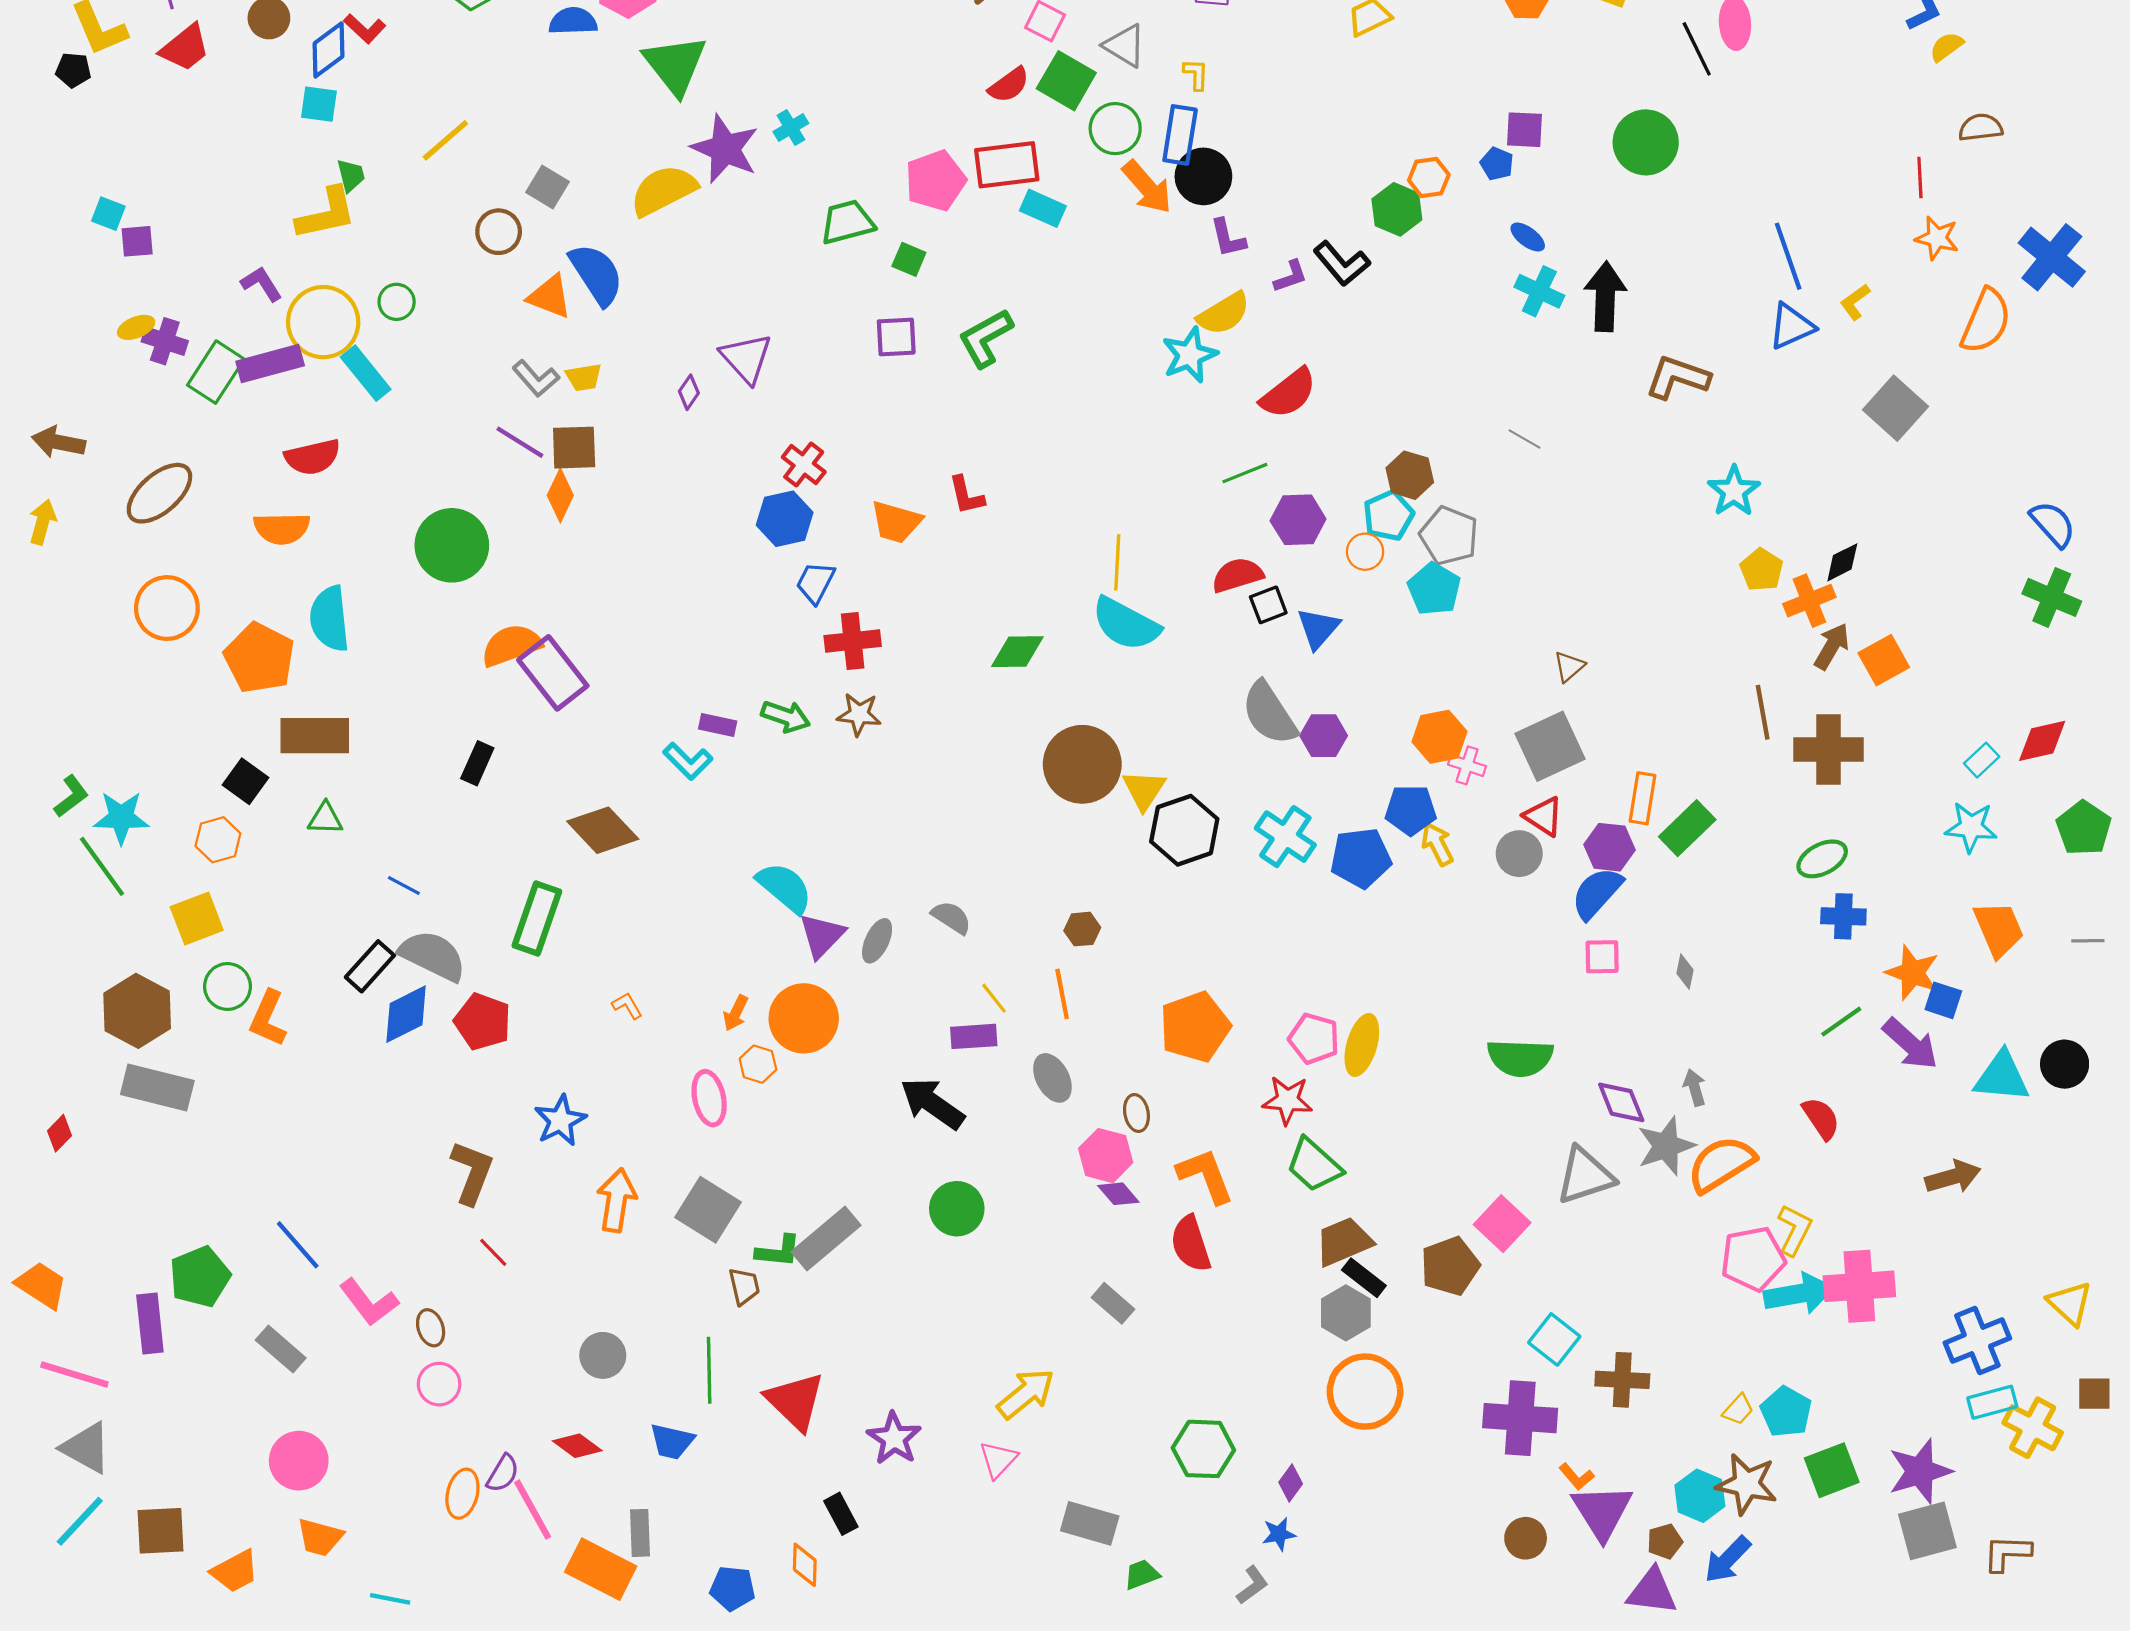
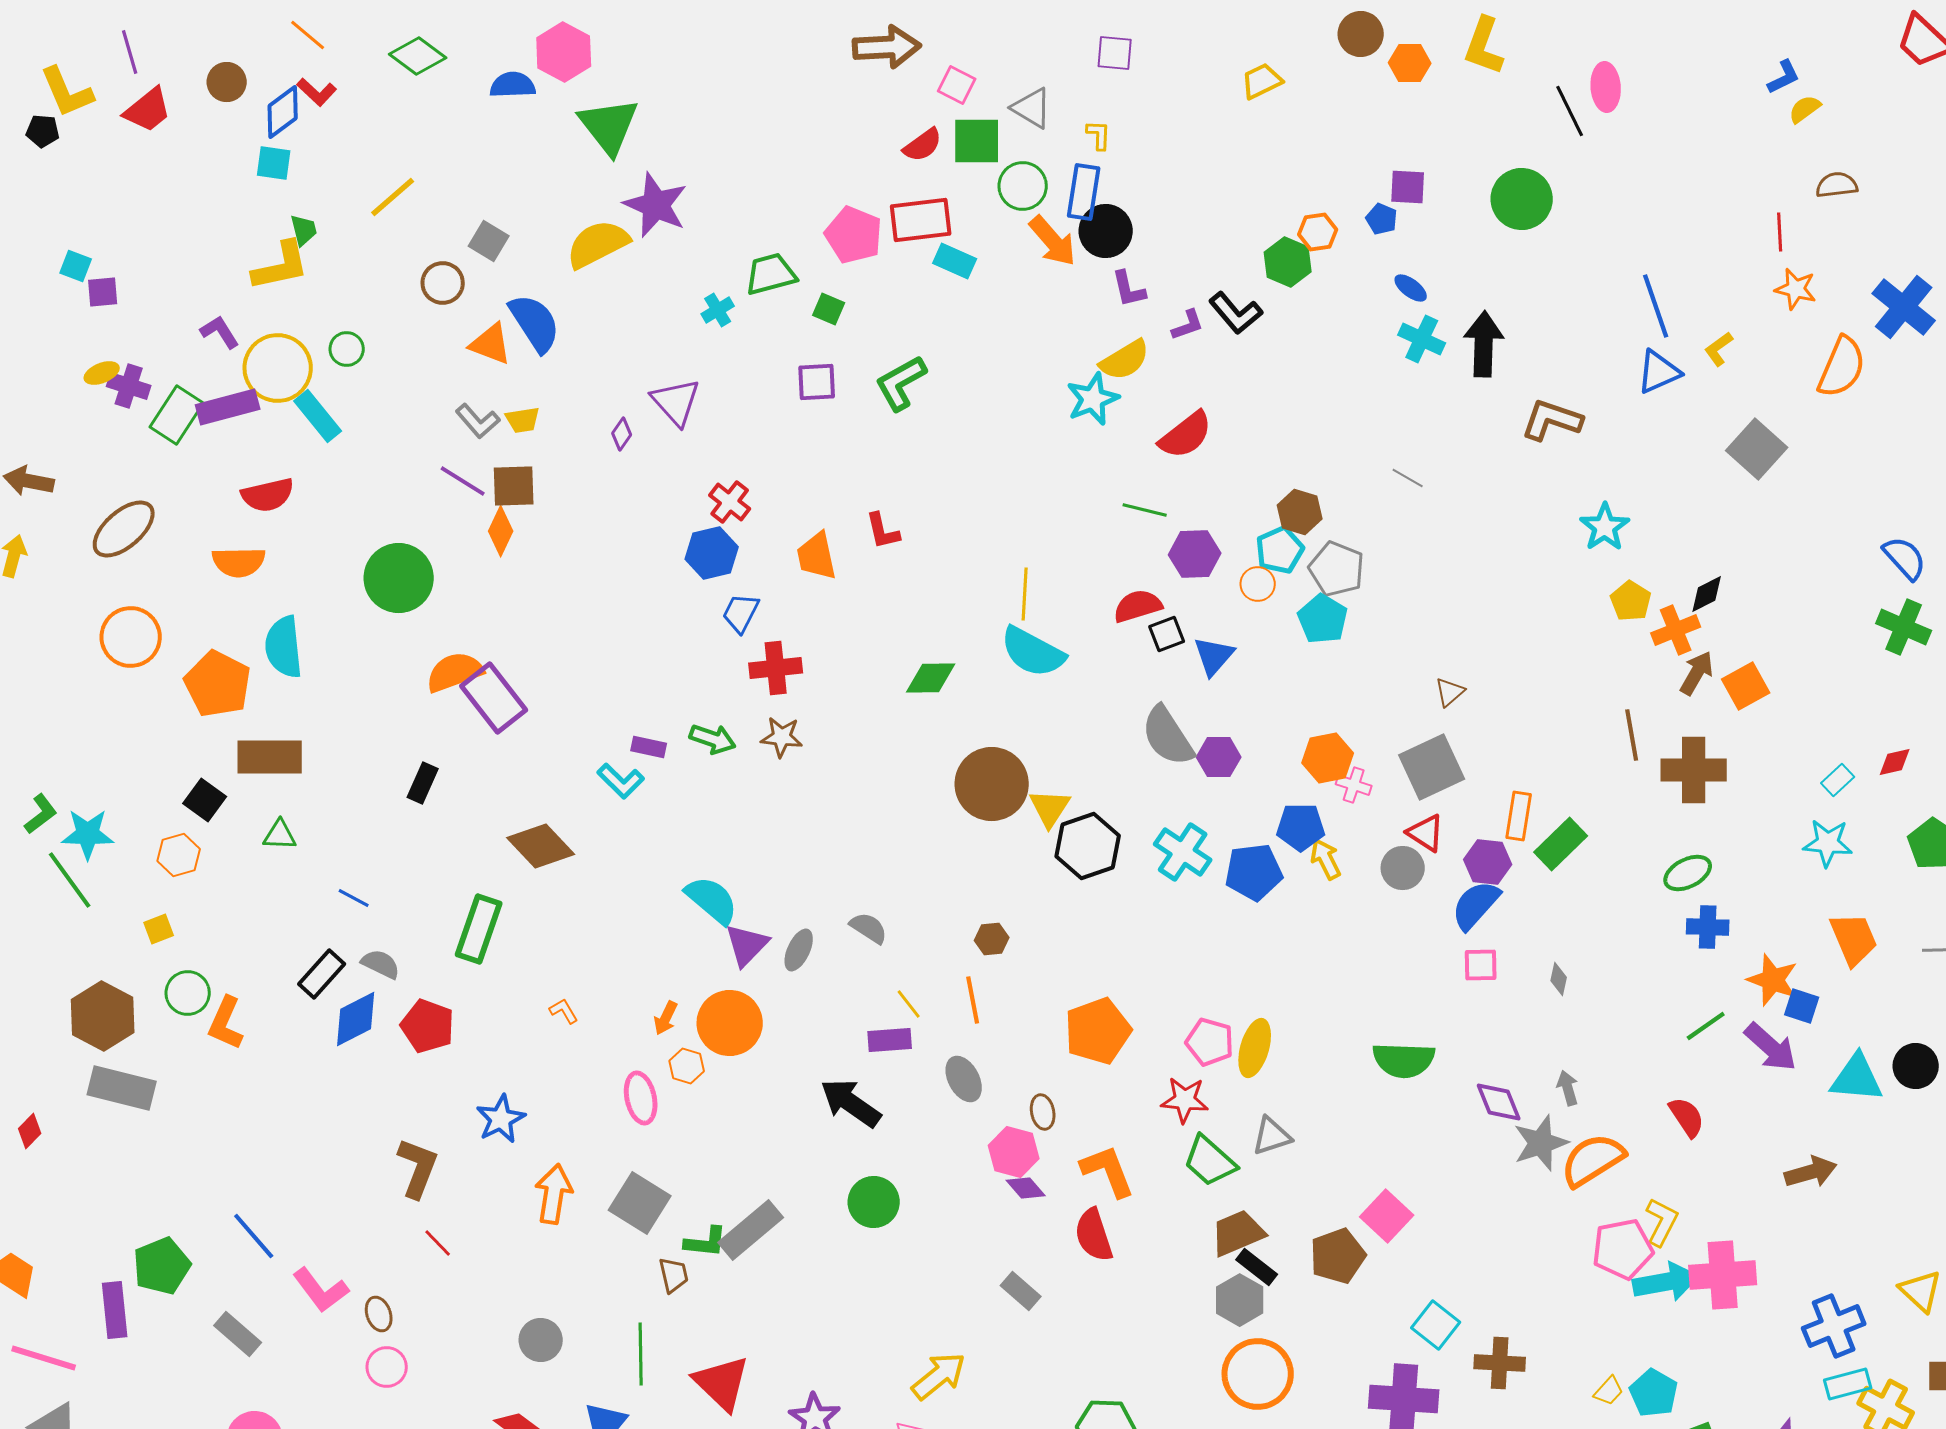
green square: (1066, 81) -> (977, 141), turned -30
cyan cross: (791, 128) -> (718, 310), moved
pink pentagon: (936, 181) -> (854, 235), turned -30
green line: (1245, 473) -> (1145, 510), turned 36
orange trapezoid: (896, 522) -> (817, 556), turned 62
red diamond: (2042, 741) -> (1895, 762), size x0.7
yellow square: (197, 918) -> (159, 929), size x0.6
gray semicircle: (433, 956) -> (381, 964), size x0.6
gray triangle: (1585, 1176) -> (1272, 1136), moved, size x0.7

